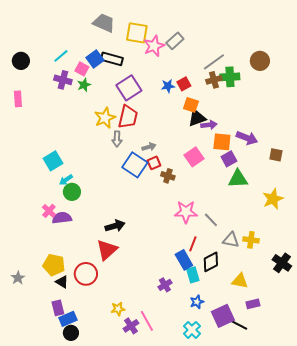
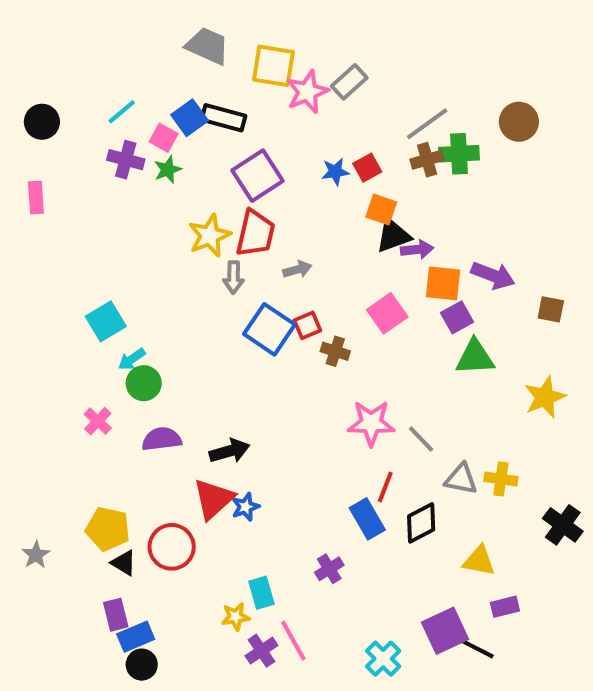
gray arrow: (149, 147) -> (297, 269), moved
purple semicircle: (62, 218) -> (162, 439), moved
cyan rectangle: (193, 275) -> (261, 593), moved
blue star: (197, 302) -> (245, 507), moved

